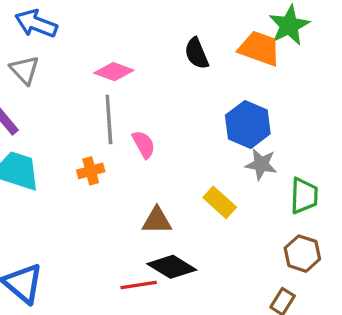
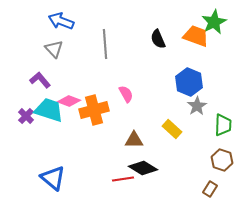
pink diamond: (114, 72) -> (69, 101), moved
gray line: (109, 120) -> (105, 44), moved
gray star: (261, 164) -> (197, 106), turned 30
orange cross: (91, 171) -> (94, 110), size x1.8

